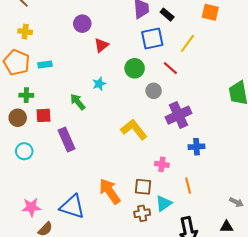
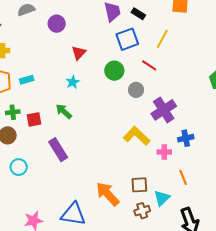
purple circle: (82, 24) -> (57, 24), moved
cyan star: (99, 84) -> (73, 82), moved
red square: (43, 115) -> (34, 119), moved
yellow L-shape: (134, 130) -> (137, 136), moved
pink cross: (162, 164) -> (164, 152), moved

